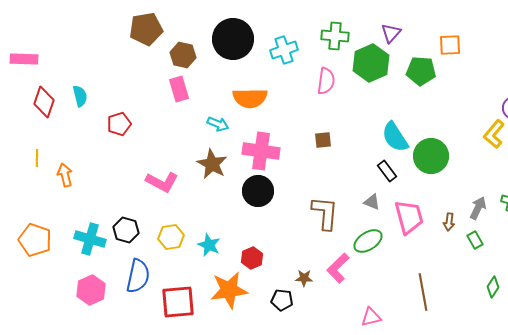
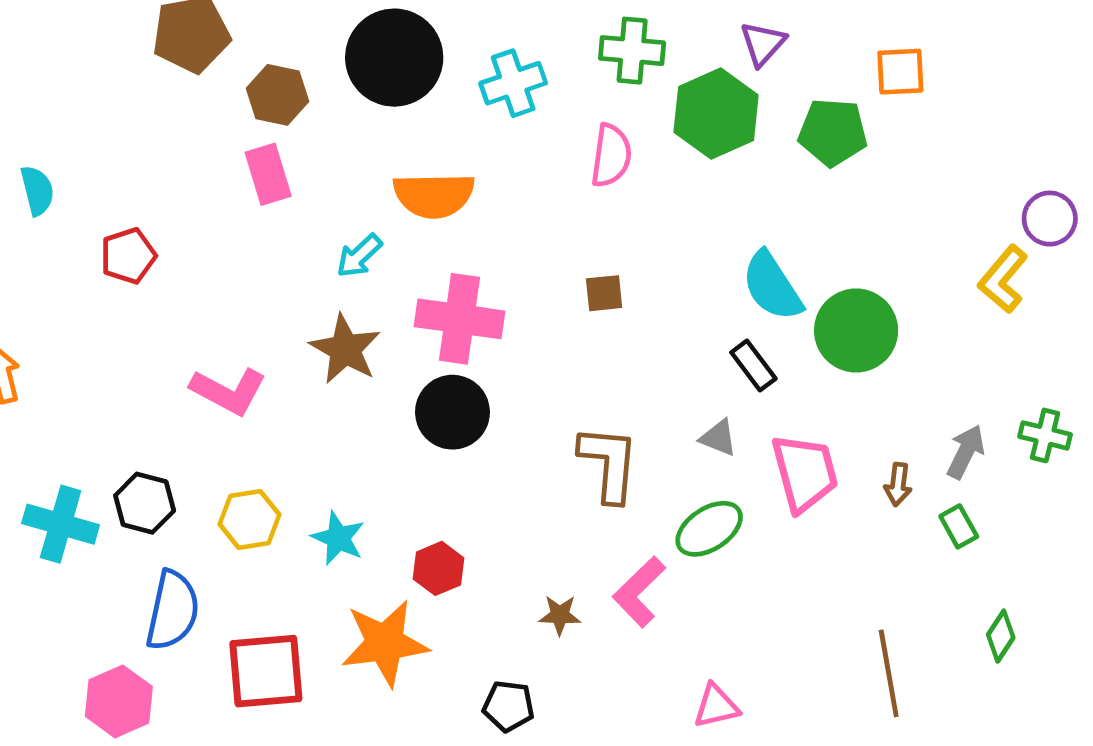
cyan arrow: (218, 124) -> (359, 256), turned 115
pink hexagon: (91, 290) -> (119, 701), moved
brown line: (423, 292) -> (889, 673), moved
black pentagon: (282, 300) -> (508, 706), moved

